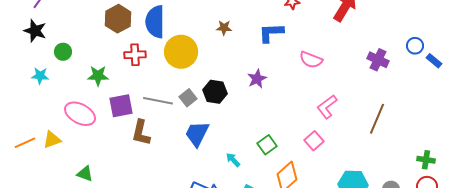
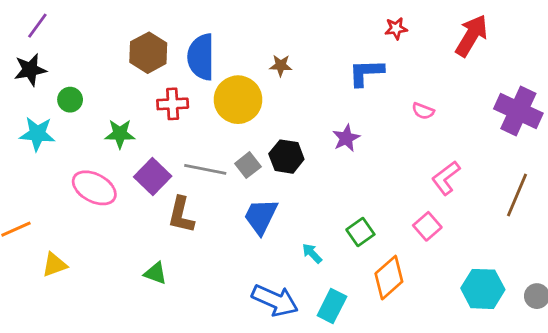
brown star: (224, 28) -> (281, 65), moved
black star: (35, 31) -> (30, 70), turned -30
pink semicircle: (311, 60) -> (423, 111), size x0.7
purple cross: (378, 60) -> (518, 111), size x1.5
cyan star: (40, 76) -> (37, 134), size x1.4
purple square: (121, 106) -> (153, 176), turned -35
yellow triangle: (52, 140) -> (54, 265), moved
green triangle: (85, 174) -> (155, 273), moved

